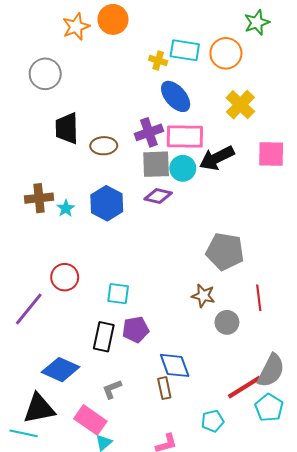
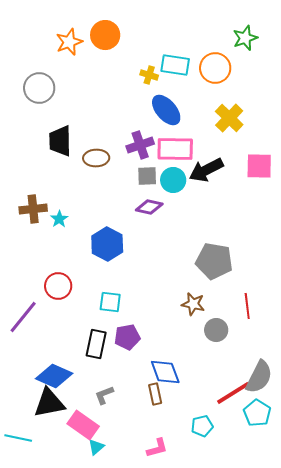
gray square: (156, 164) -> (147, 176), size x0.7
blue hexagon: (107, 203) -> (107, 244), moved
black triangle: (39, 409) -> (49, 403), moved

